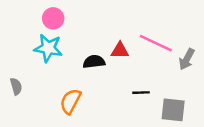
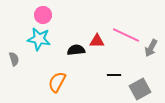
gray semicircle: (16, 86) -> (14, 59), moved
gray square: (173, 110) -> (140, 89), turned -35

